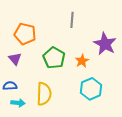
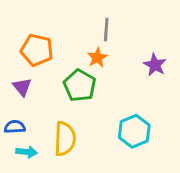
purple star: (105, 44) -> (155, 65), size x0.7
orange star: (82, 61) -> (97, 58), moved

